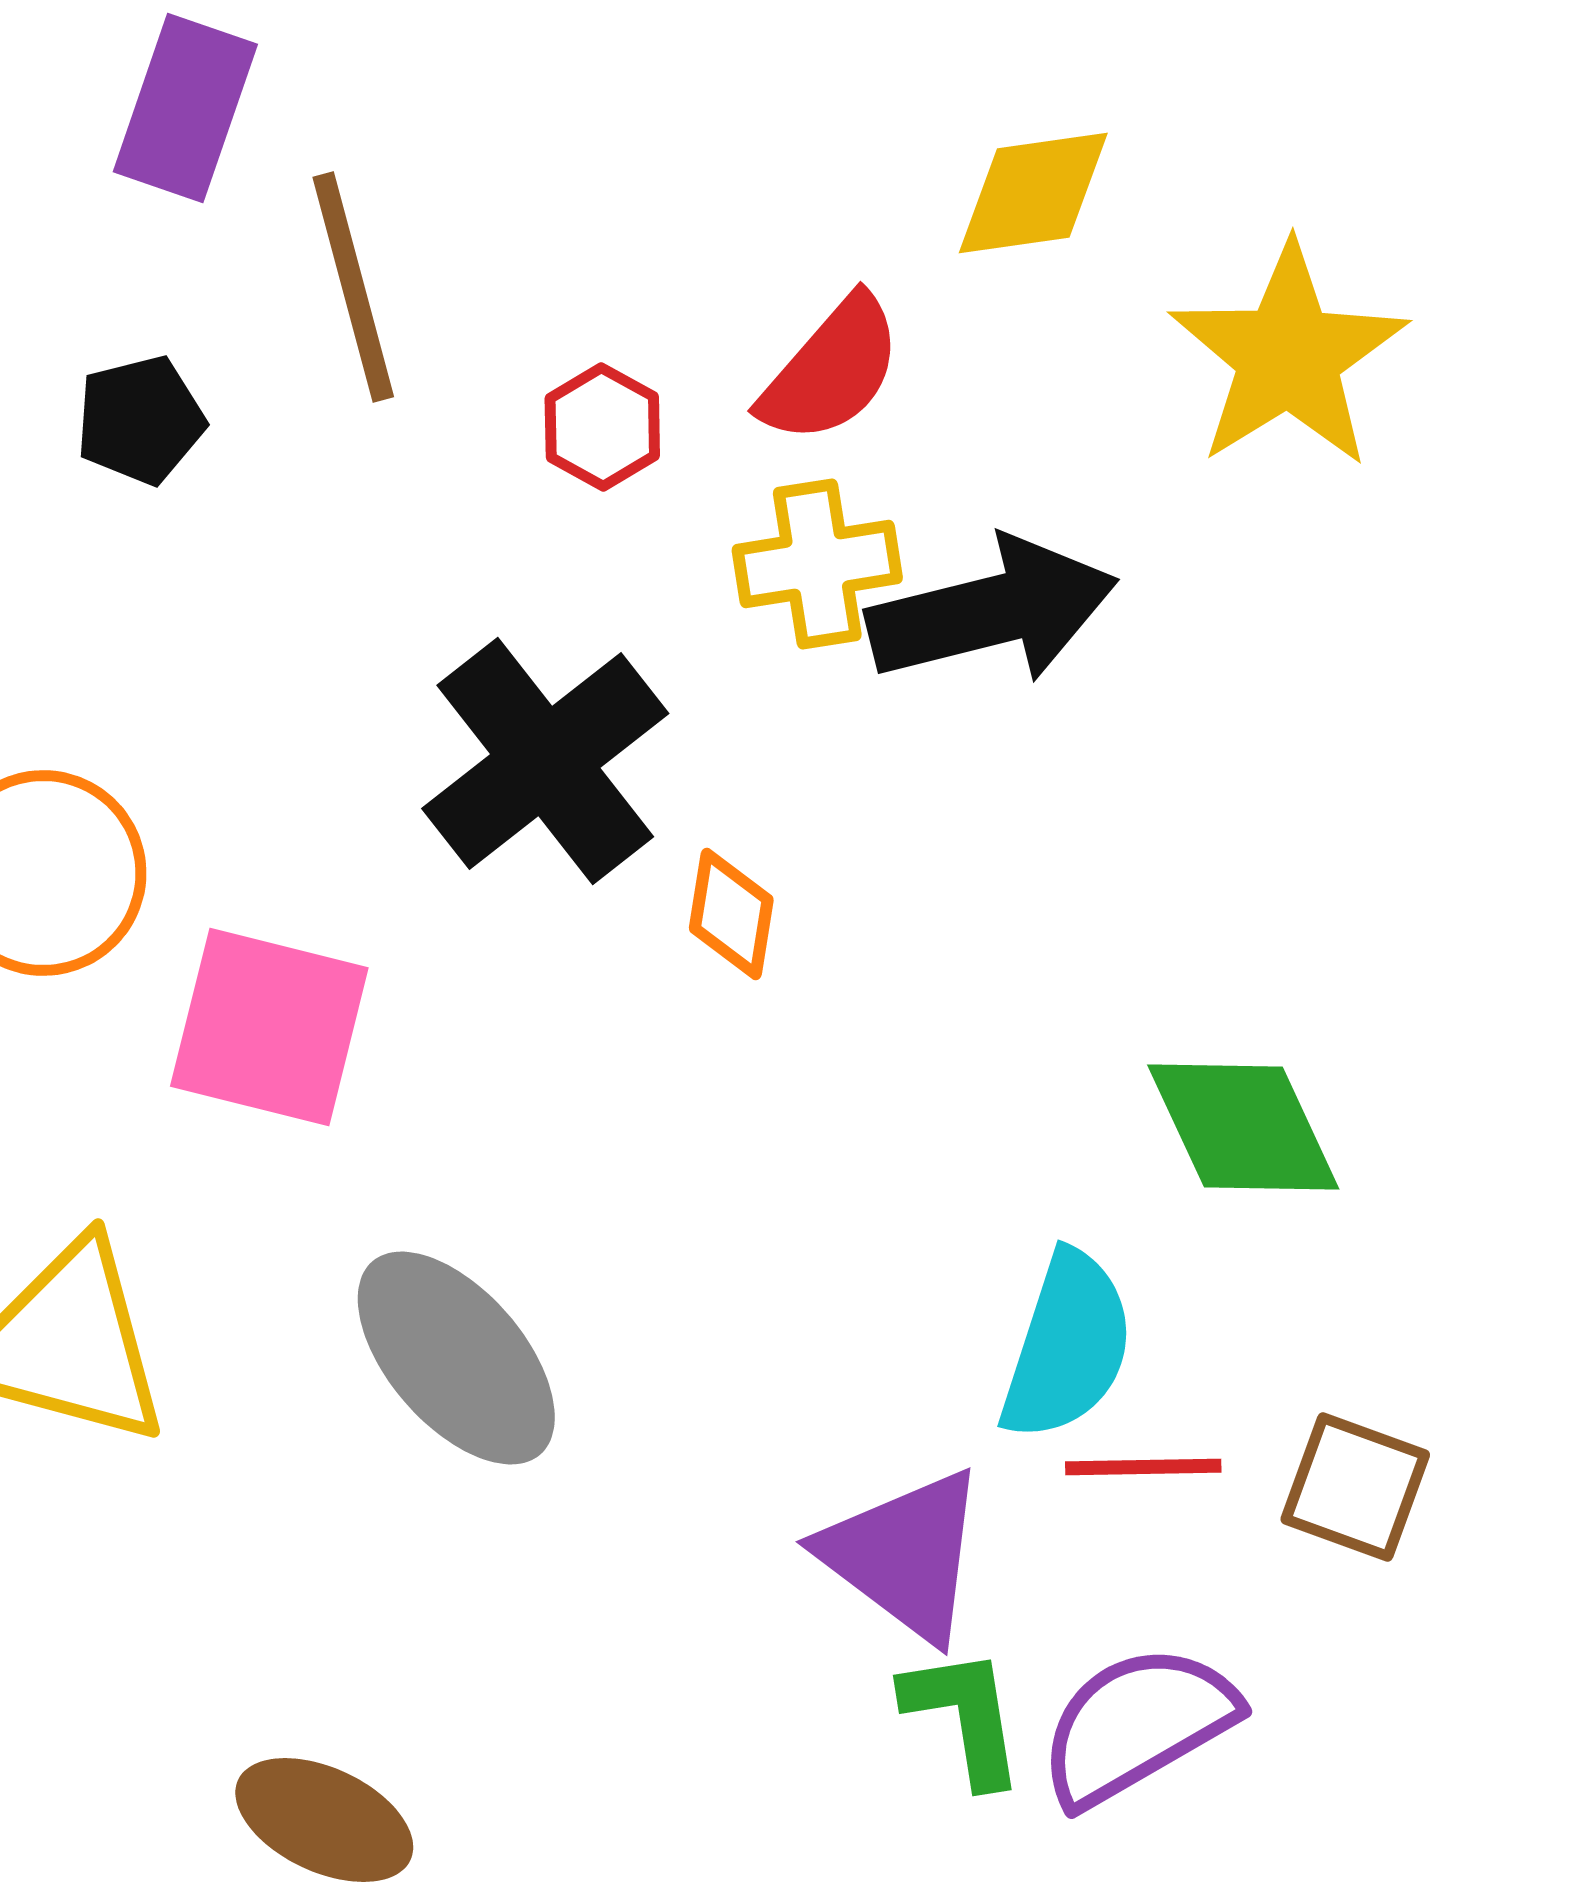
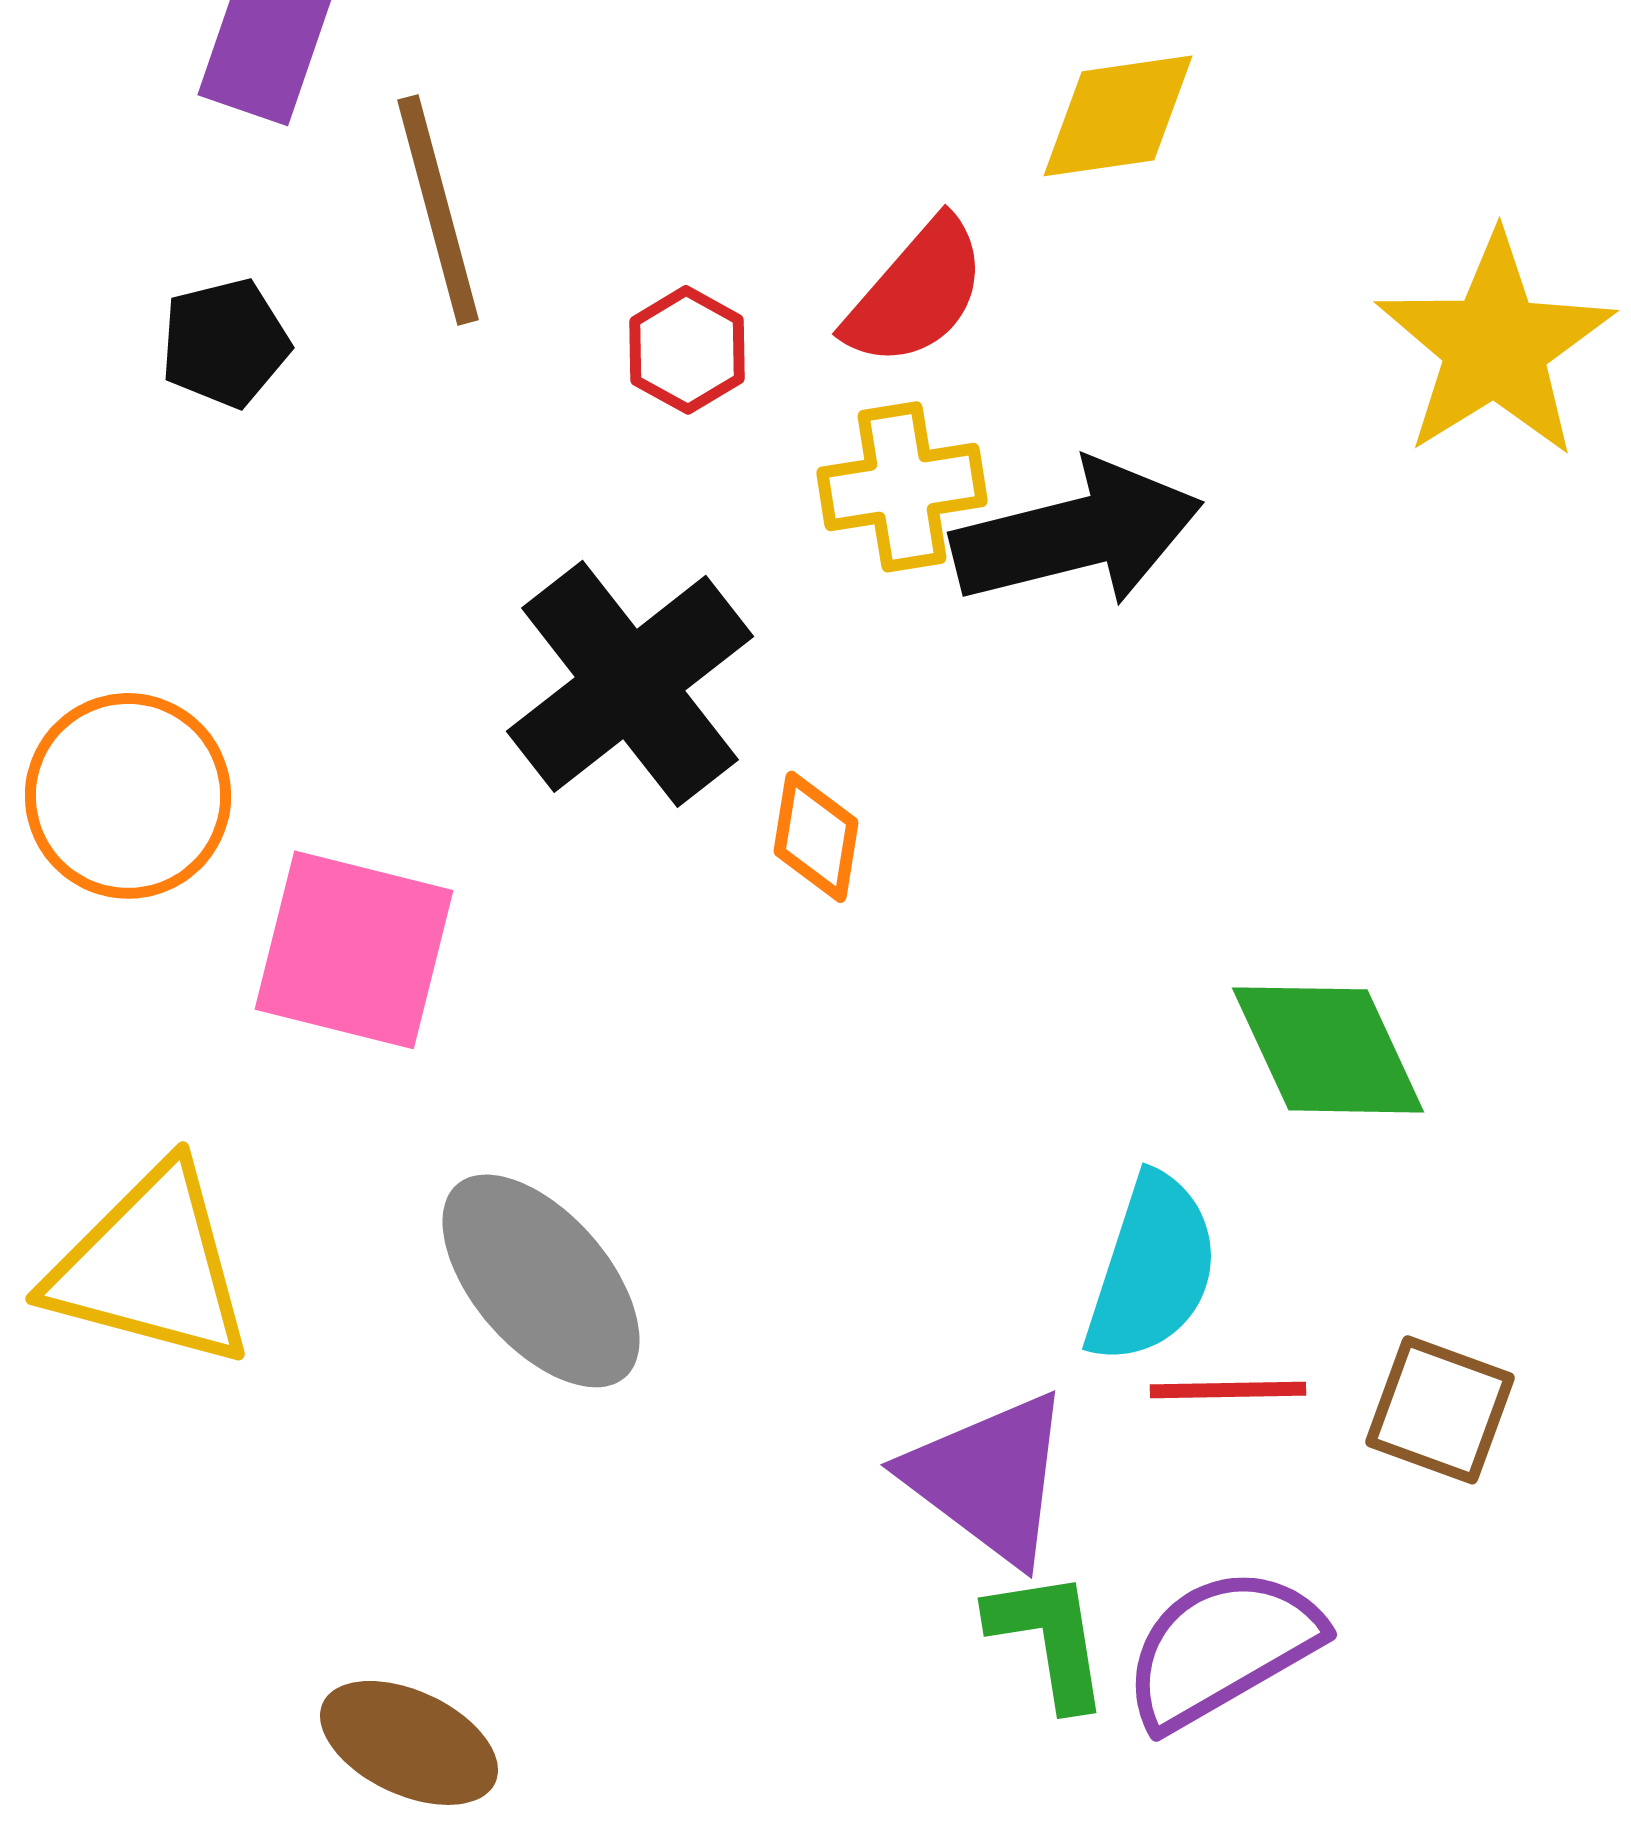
yellow star: (1288, 356) -> (1495, 346), moved

